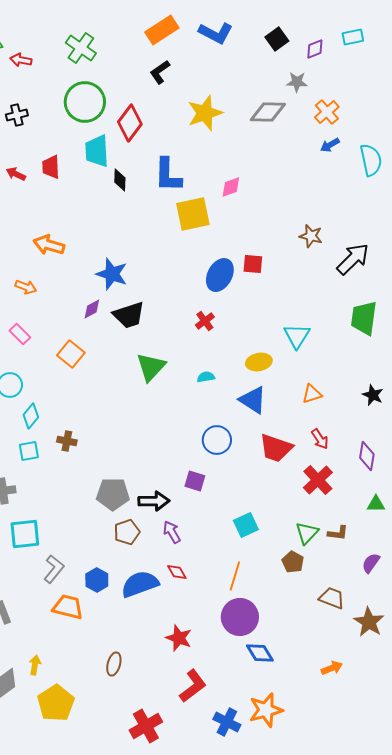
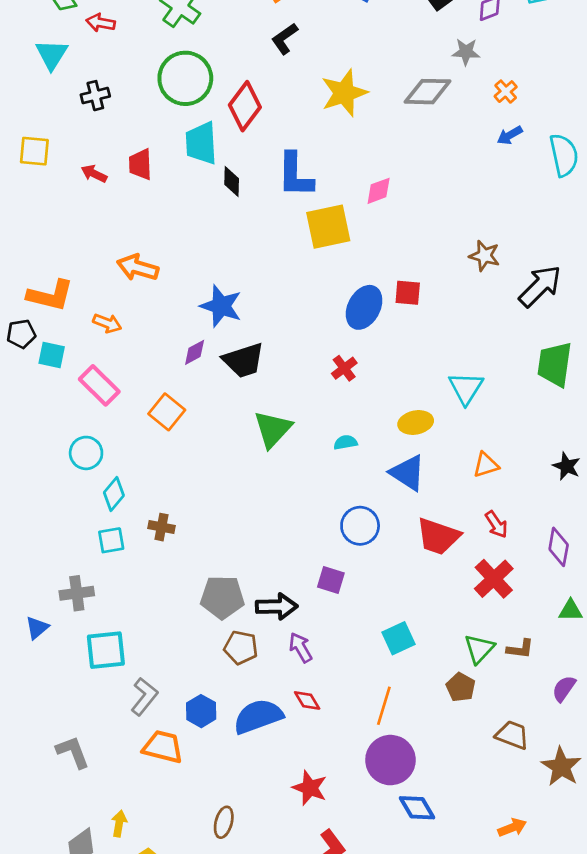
orange cross: (327, 112) -> (506, 92), size x0.7
pink rectangle: (20, 334) -> (99, 385), size x1.4
brown pentagon: (127, 532) -> (241, 648), turned 30

